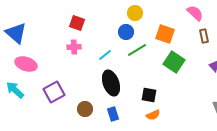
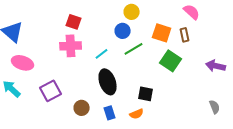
brown rectangle: (204, 36) -> (185, 35), moved
pink cross: (74, 47) -> (71, 46), size x1.5
orange semicircle: (153, 115) -> (137, 114), moved

